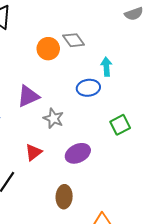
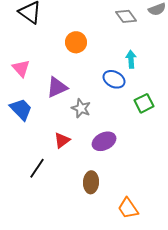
gray diamond: (74, 40) -> (126, 16), moved
blue ellipse: (88, 88) -> (114, 79), turned 35
green square: (120, 125) -> (144, 103), moved

